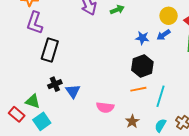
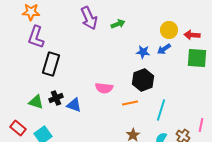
orange line: (138, 89) -> (130, 103), moved
blue triangle: (73, 91) -> (74, 105), turned -35
green triangle: (33, 101) -> (36, 102), moved
pink semicircle: (105, 107) -> (104, 88), moved

